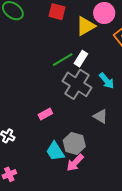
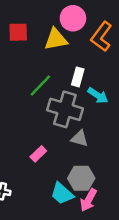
yellow triangle: (86, 26) -> (56, 39), turned 35
white rectangle: (81, 59) -> (78, 77), moved
gray triangle: (100, 116) -> (79, 139), moved

